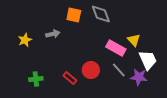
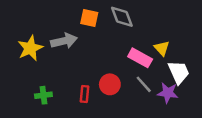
gray arrow: (53, 34) -> (64, 41), size x1.5
yellow star: (25, 40) -> (30, 48), size x1.5
red rectangle: (70, 78) -> (84, 94), turned 56

